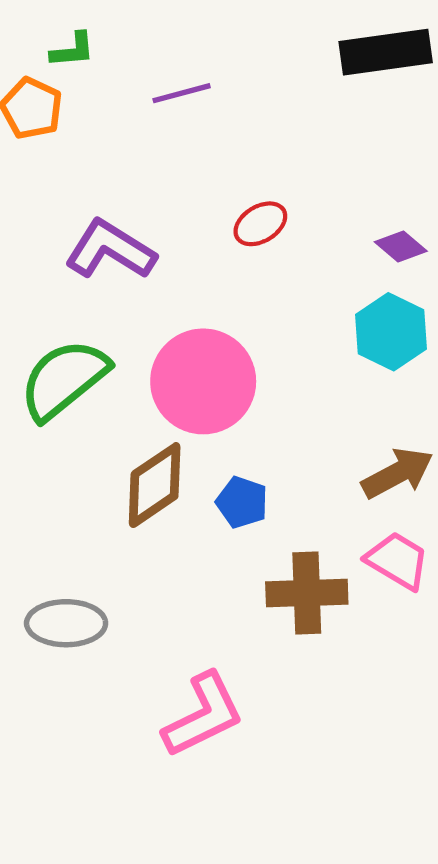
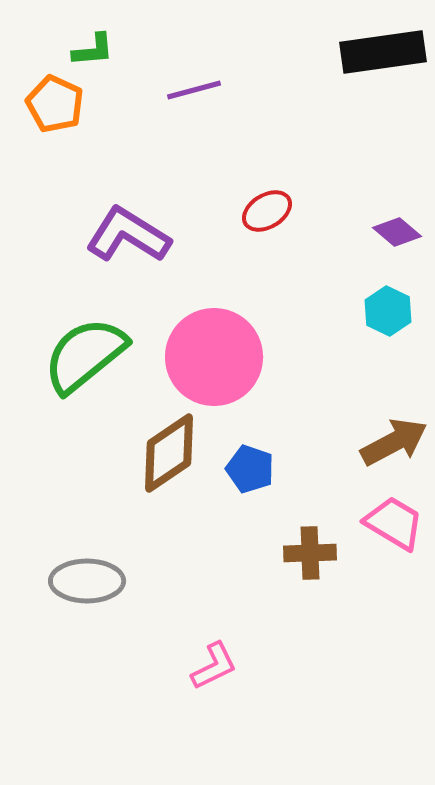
cyan hexagon: (391, 332) -> (388, 311), size x0.7
brown cross: (307, 593) -> (310, 553), size x0.7
pink L-shape: (203, 715) -> (214, 666), size x0.6

